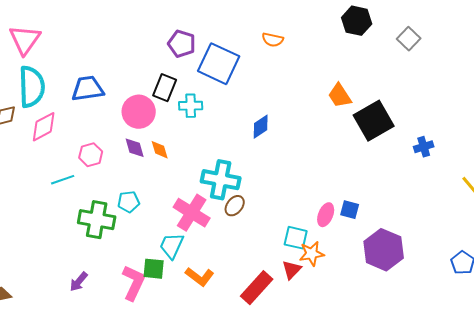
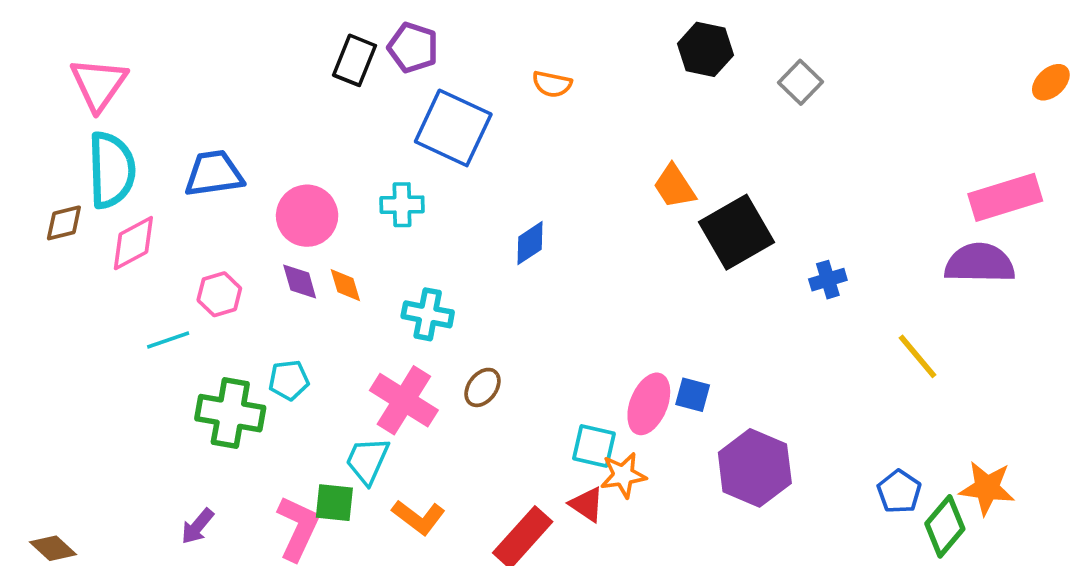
purple pentagon: (182, 44) -> (413, 48), moved
black rectangle: (165, 88) -> (355, 60), moved
cyan cross: (221, 180) -> (428, 314), moved, size x0.7
pink ellipse: (326, 215) -> (649, 404), size x1.4
red triangle: (292, 270) -> (587, 504), turned -40

